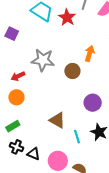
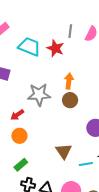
orange arrow: (90, 54) -> (69, 81), moved
brown triangle: (57, 120) -> (64, 151), turned 36
cyan line: (77, 137) -> (86, 164), turned -72

